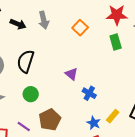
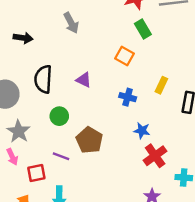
gray arrow: (44, 20) -> (71, 23), moved
orange square: (80, 28) -> (124, 56), moved
purple triangle: (71, 74) -> (84, 80), moved
yellow rectangle: (113, 116) -> (161, 85), moved

